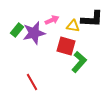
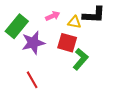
green rectangle: (17, 30) -> (17, 26), size x1.6
purple star: (34, 33) -> (33, 43), moved

